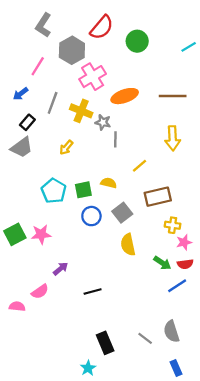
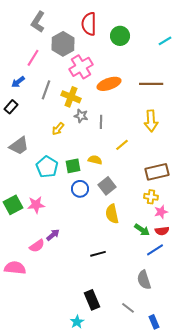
red semicircle: (102, 27) -> (89, 24), turned 140
black rectangle: (27, 122) -> (11, 107), moved
gray star: (103, 122) -> (81, 116), moved
gray trapezoid: (22, 147) -> (19, 146), moved
brown rectangle: (158, 197) -> (157, 172), moved
pink semicircle: (40, 291) -> (37, 246), moved
black line: (93, 291) -> (98, 254), moved
pink semicircle: (17, 306) -> (15, 268), size x1.5
gray semicircle: (171, 332) -> (144, 280), moved
gray line: (145, 338) -> (128, 308), moved

